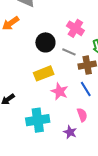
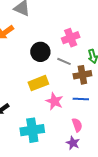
pink cross: (75, 28) -> (71, 38), turned 36
blue line: (86, 89) -> (81, 99), turned -56
purple star: (70, 132) -> (73, 143), moved

